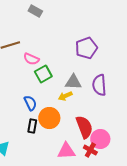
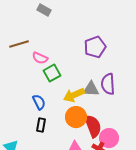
gray triangle: (73, 82) -> (91, 89), moved
yellow arrow: (65, 96) -> (74, 95), size x1.5
orange circle: (49, 118) -> (76, 117), moved

